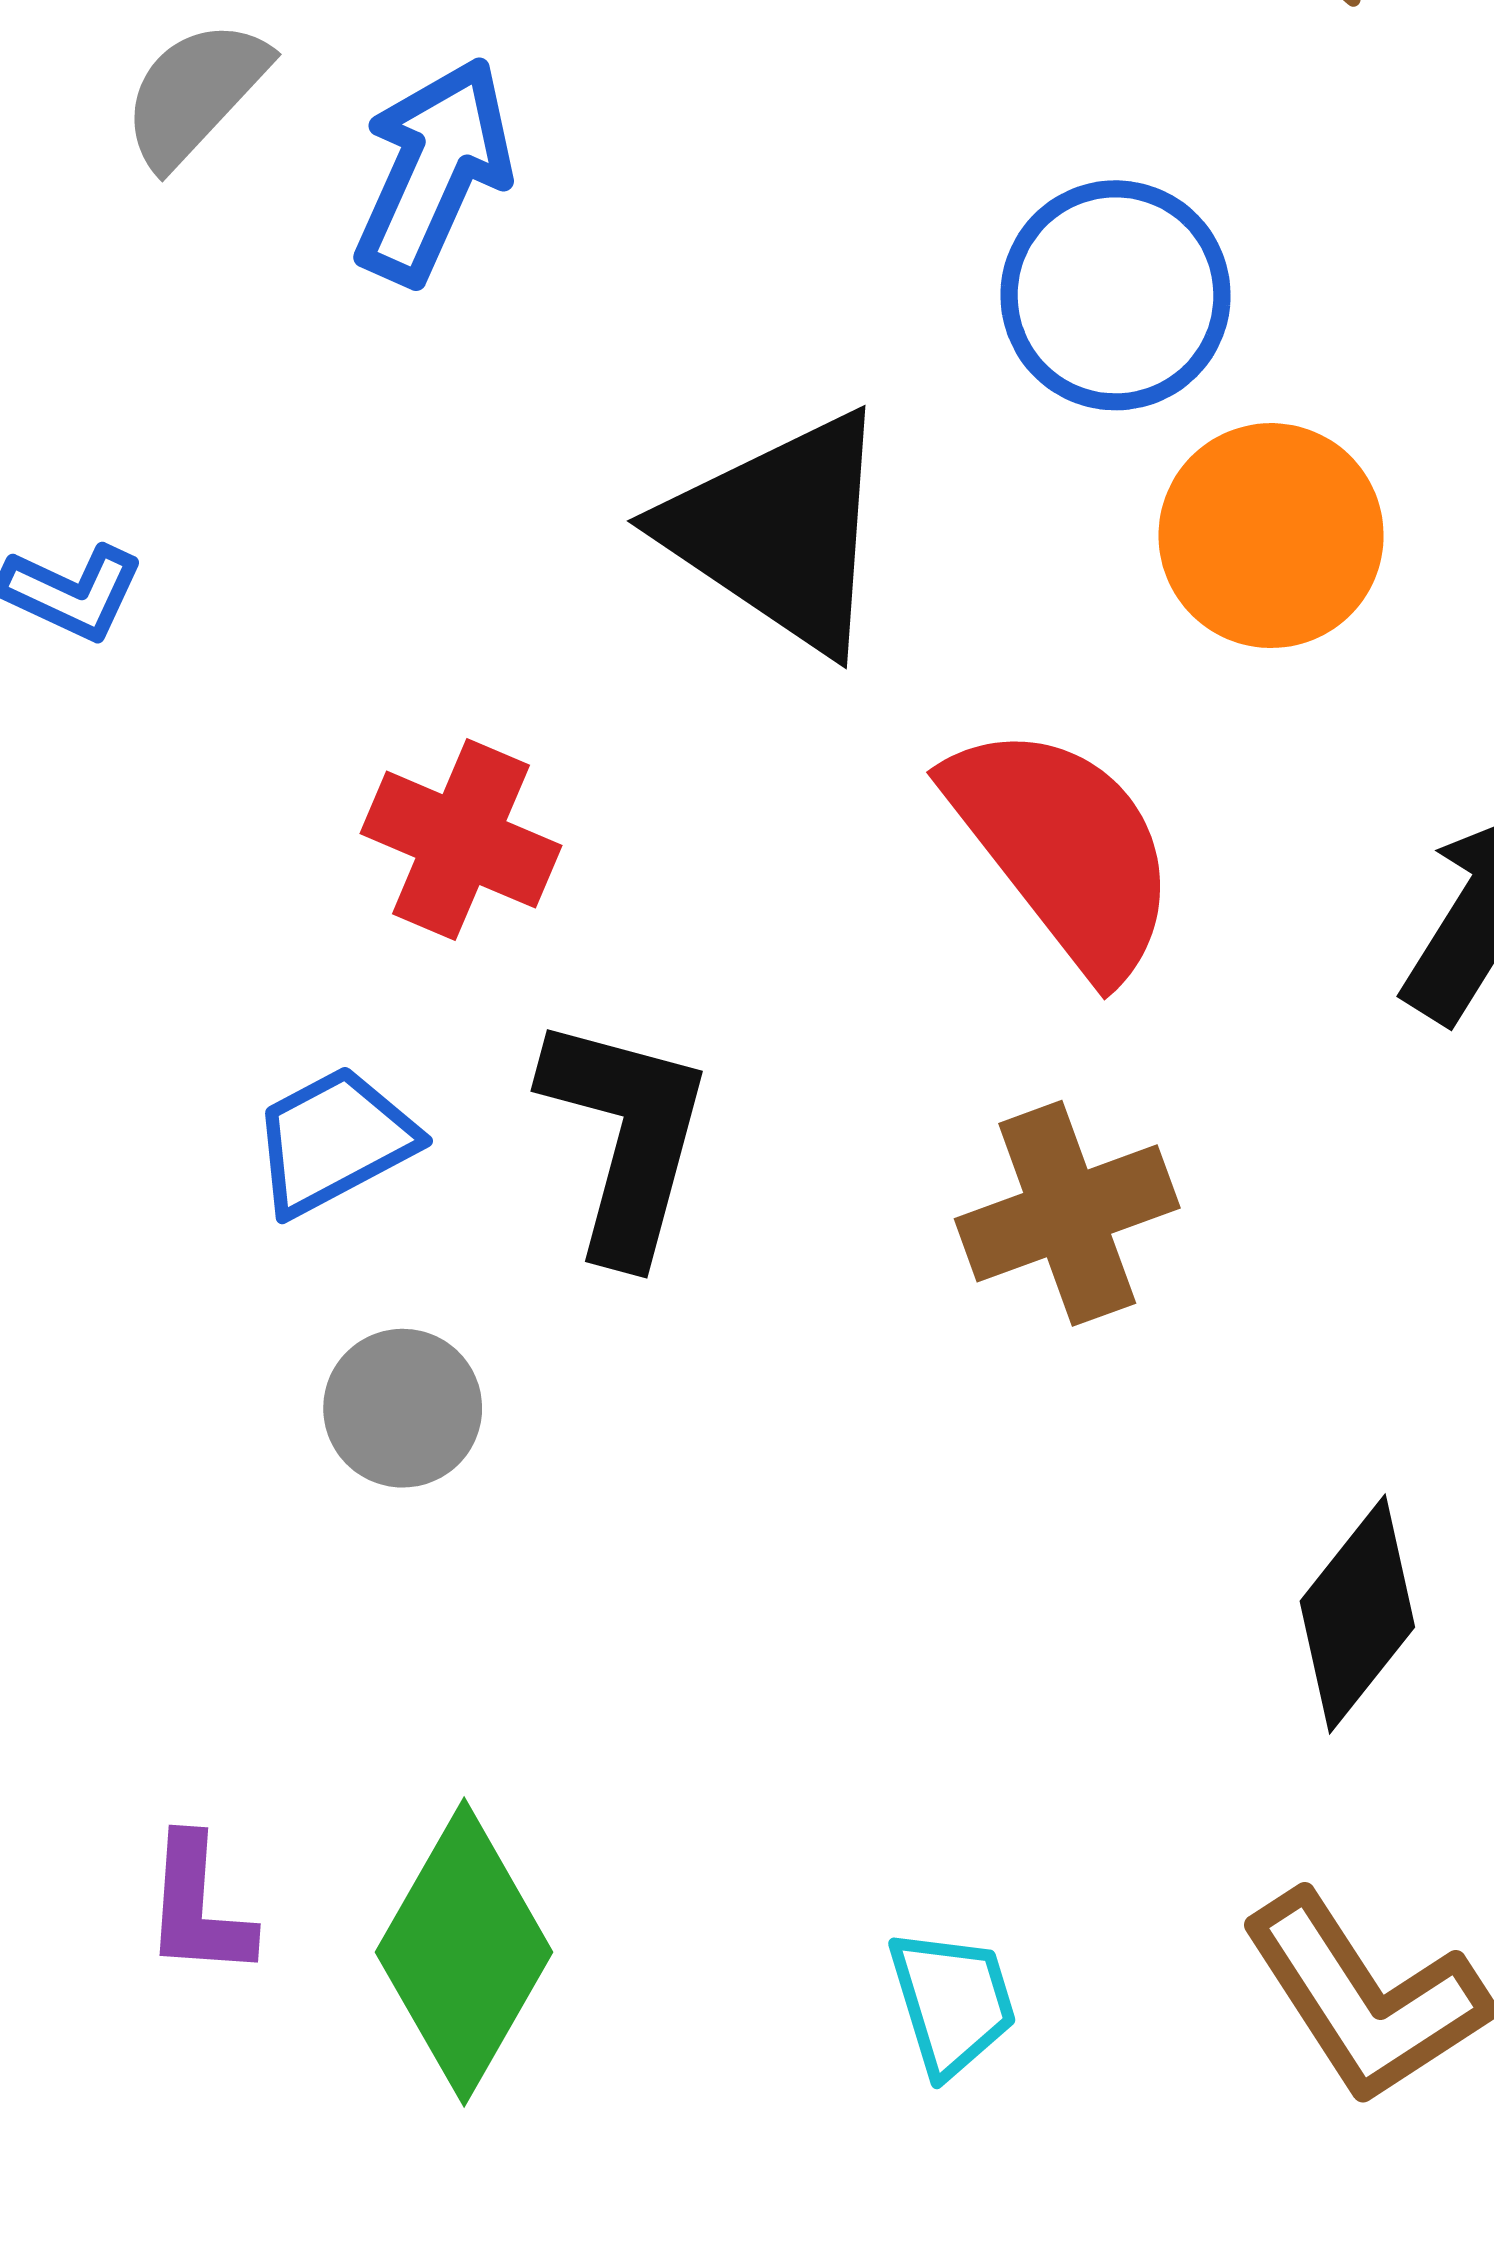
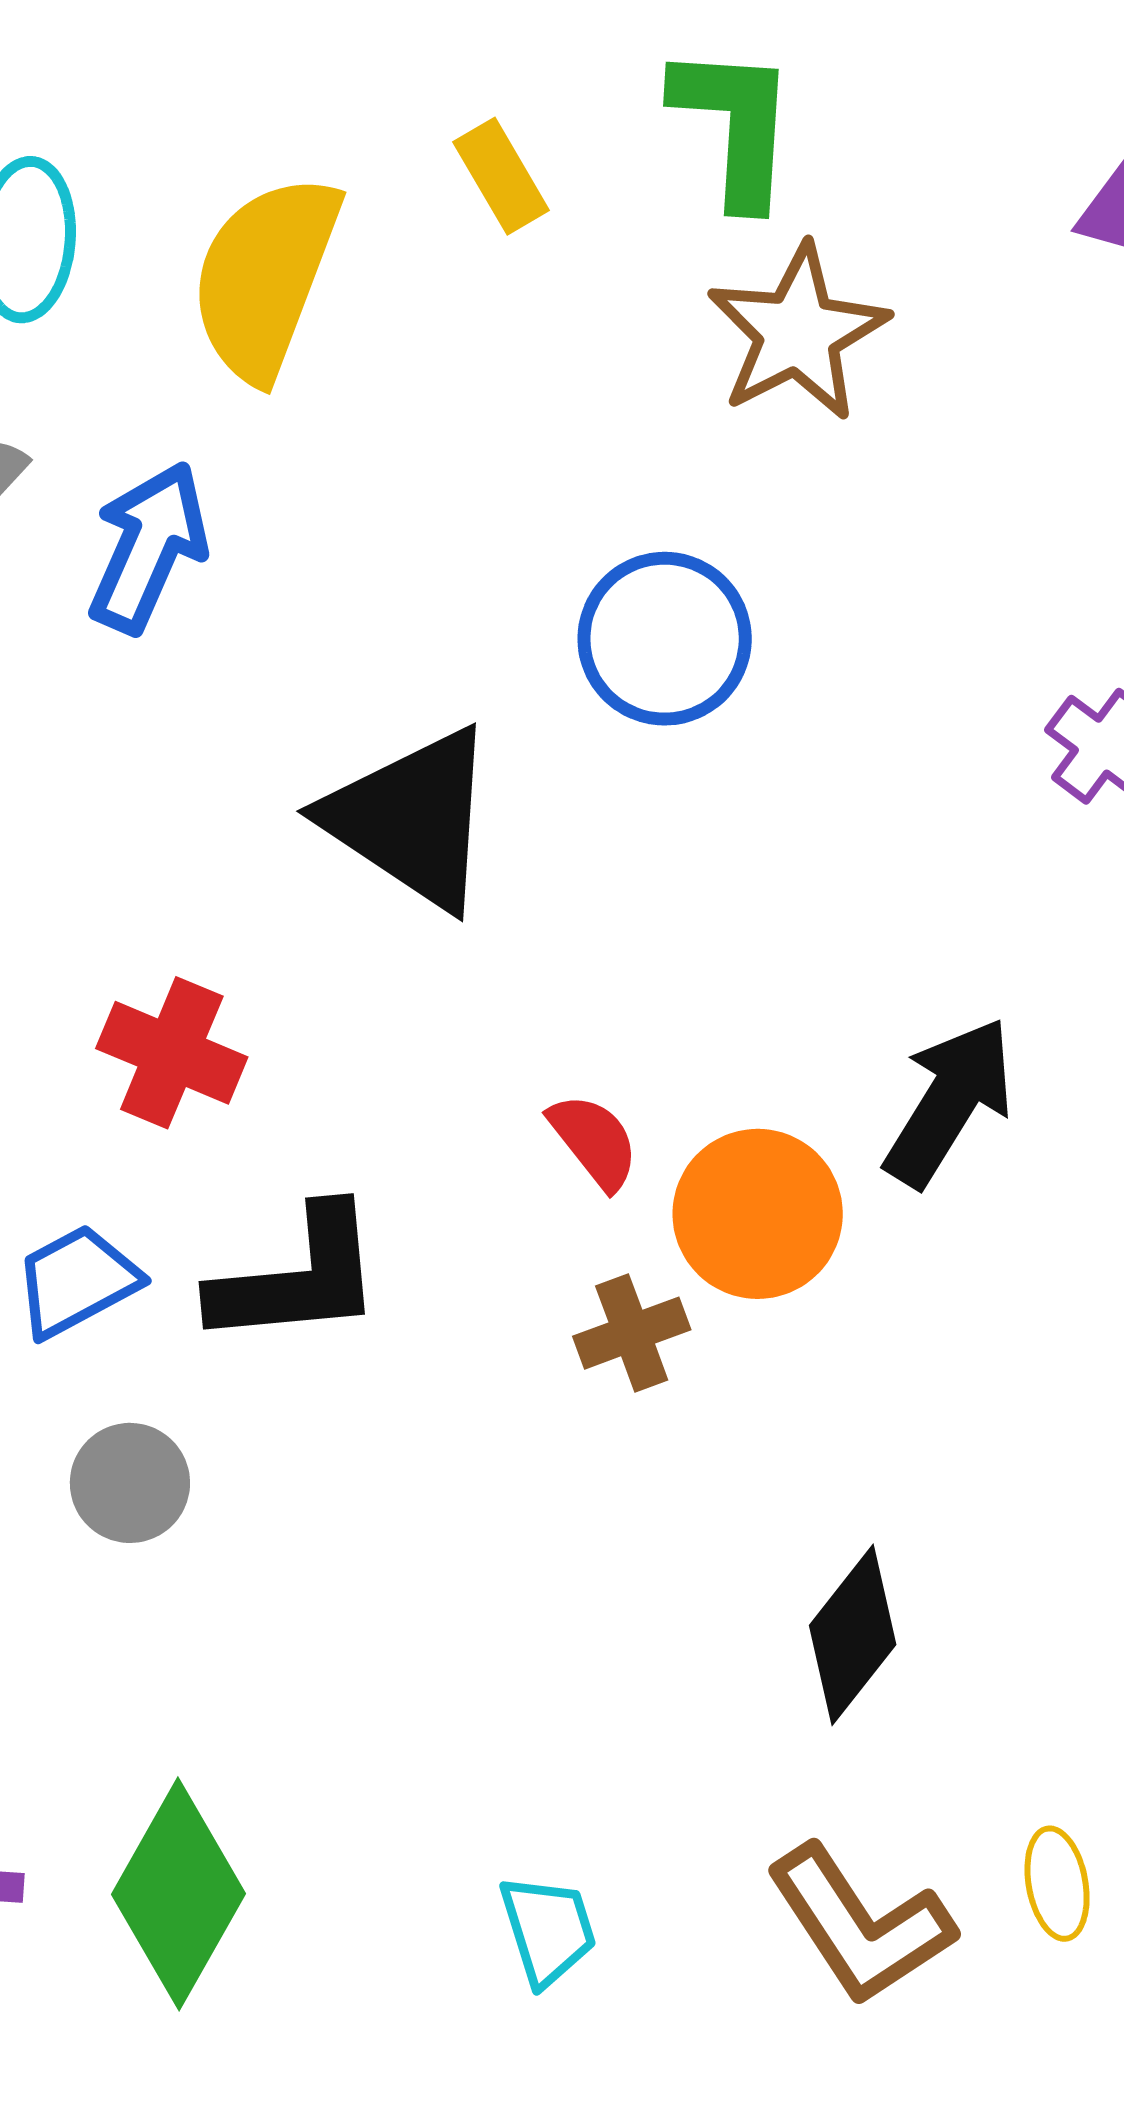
orange circle: (1271, 536) -> (758, 1214), moved
red semicircle: (1064, 849) -> (594, 1141), moved, size x0.5
black L-shape: (626, 1137) -> (298, 1277), turned 70
brown cross: (1067, 1213) -> (632, 1333), size x0.7

